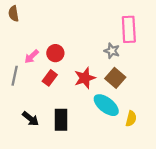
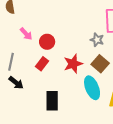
pink arrow: (32, 56) -> (26, 34), moved, turned -88
cyan ellipse: (106, 105) -> (92, 88), turned 30
black arrow: (31, 119) -> (16, 83), moved

